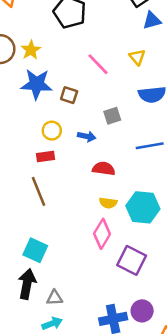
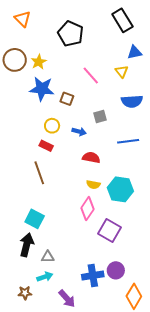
blue triangle: (152, 20) -> (135, 52), moved
red rectangle: (46, 156) -> (46, 146), turned 32

